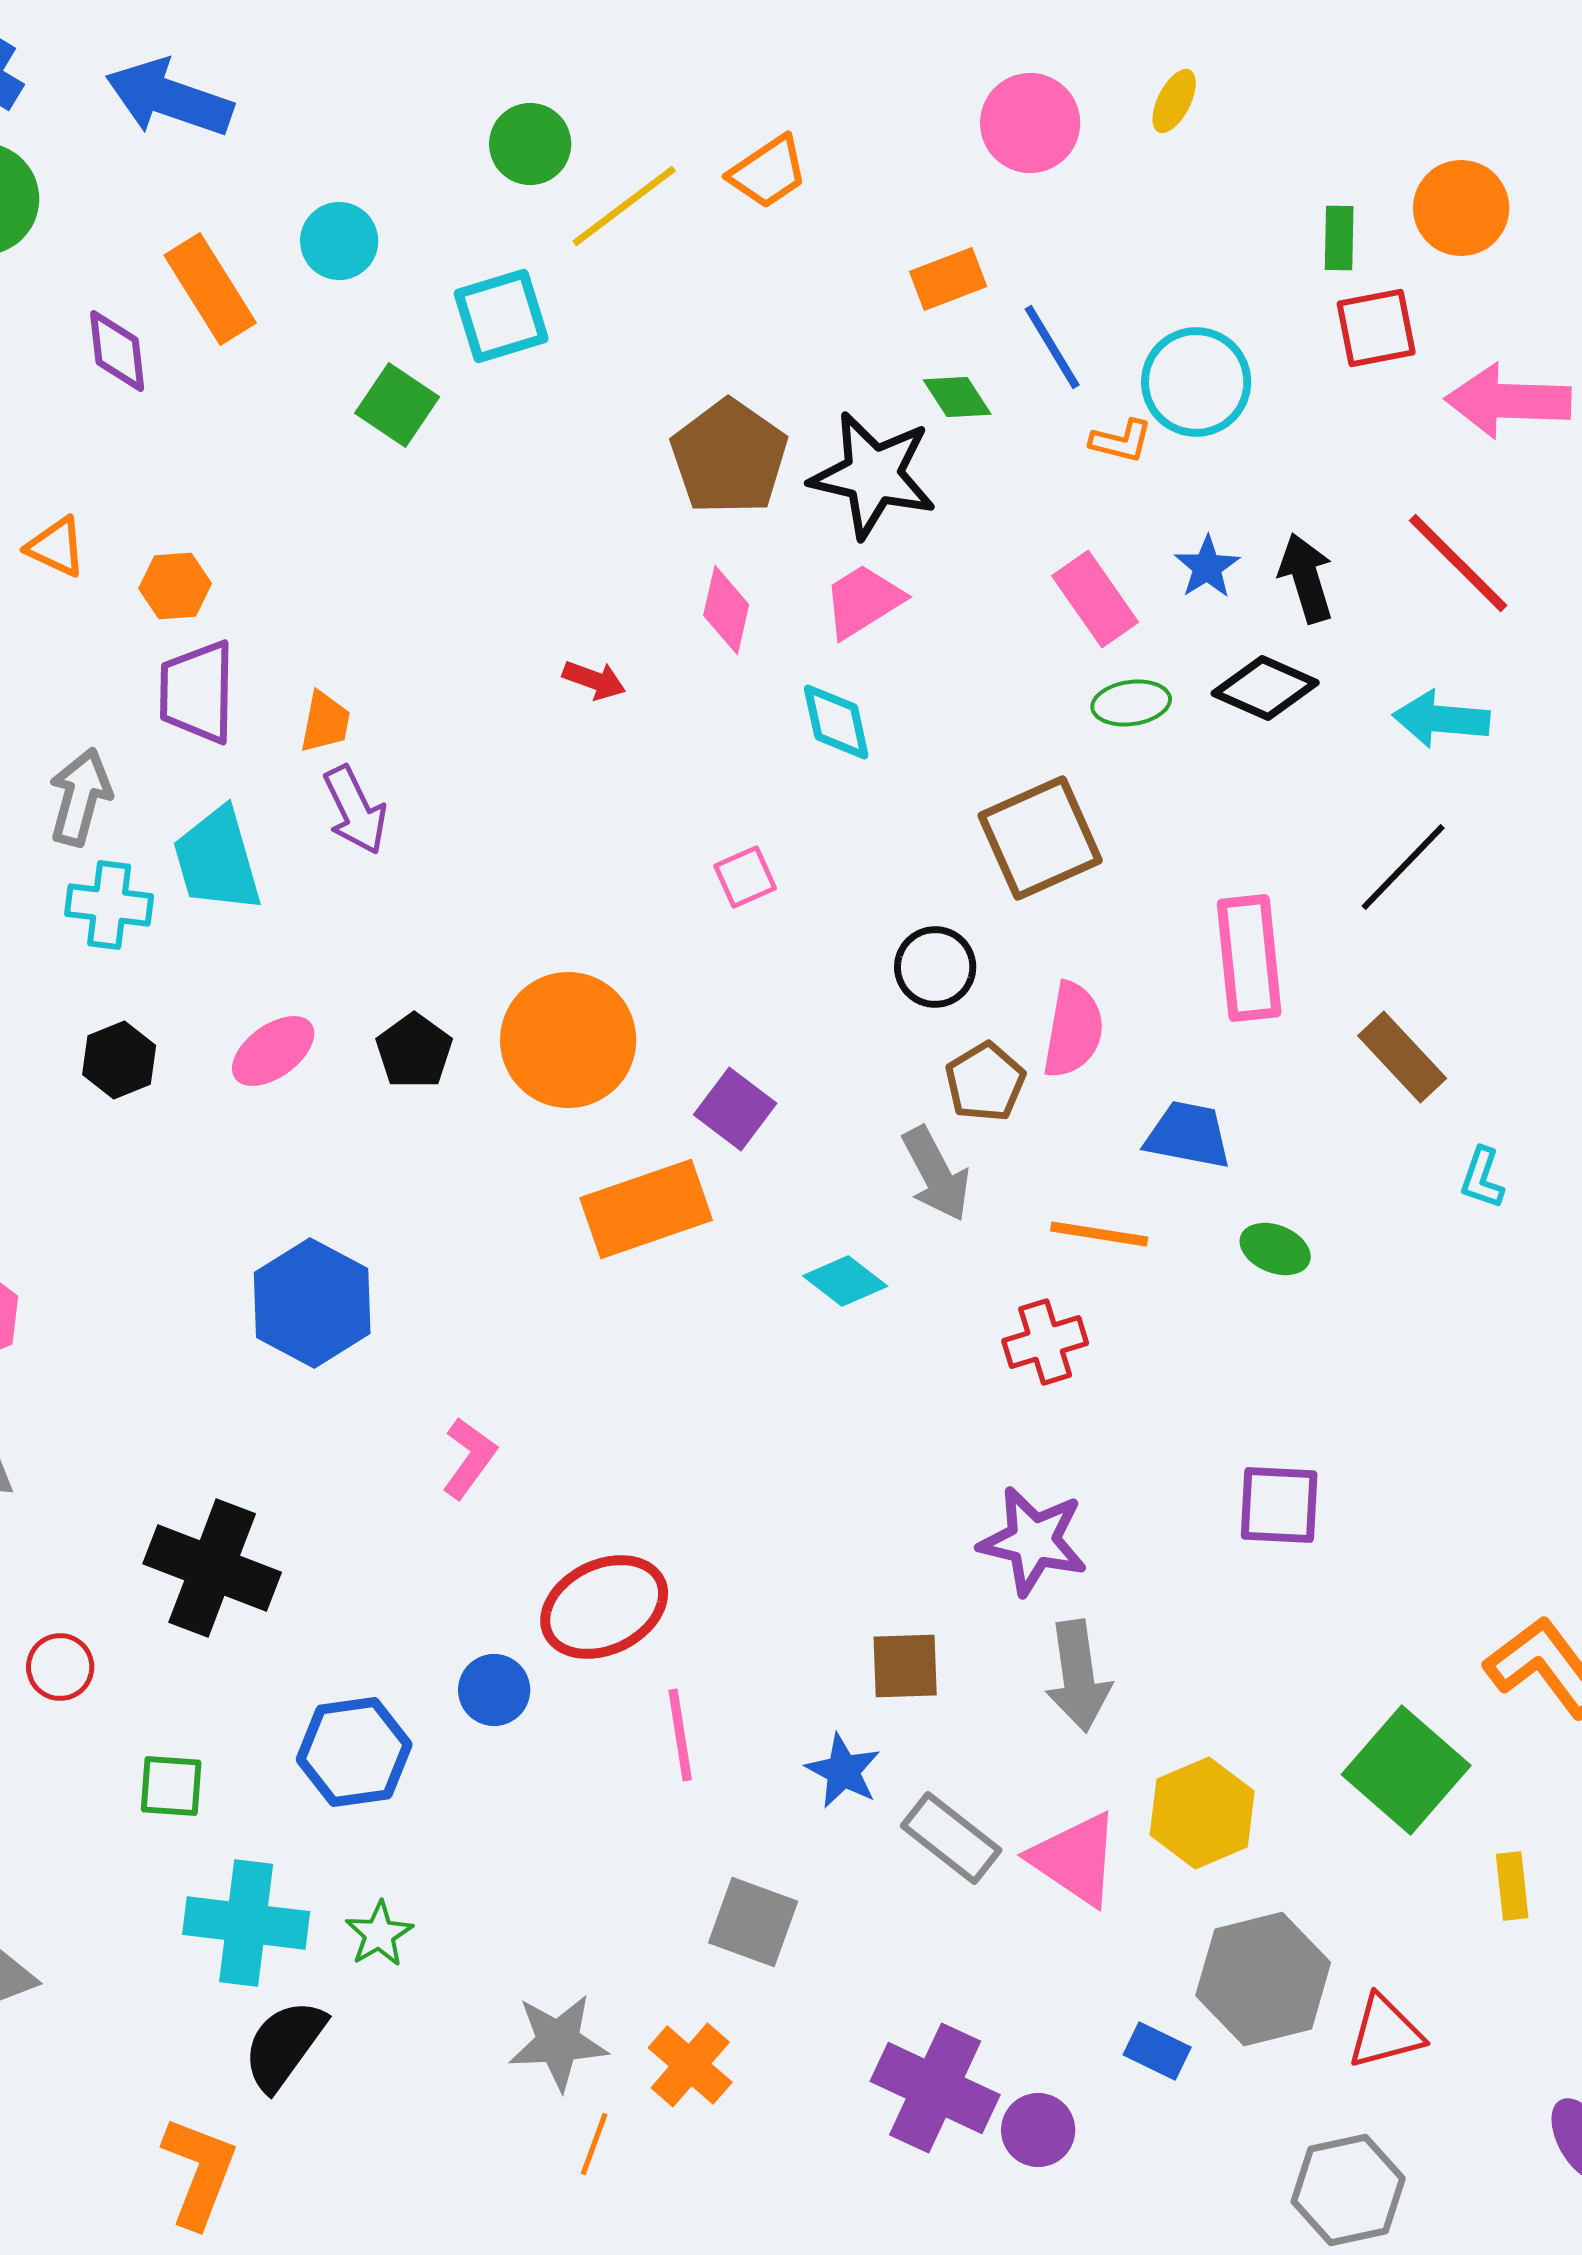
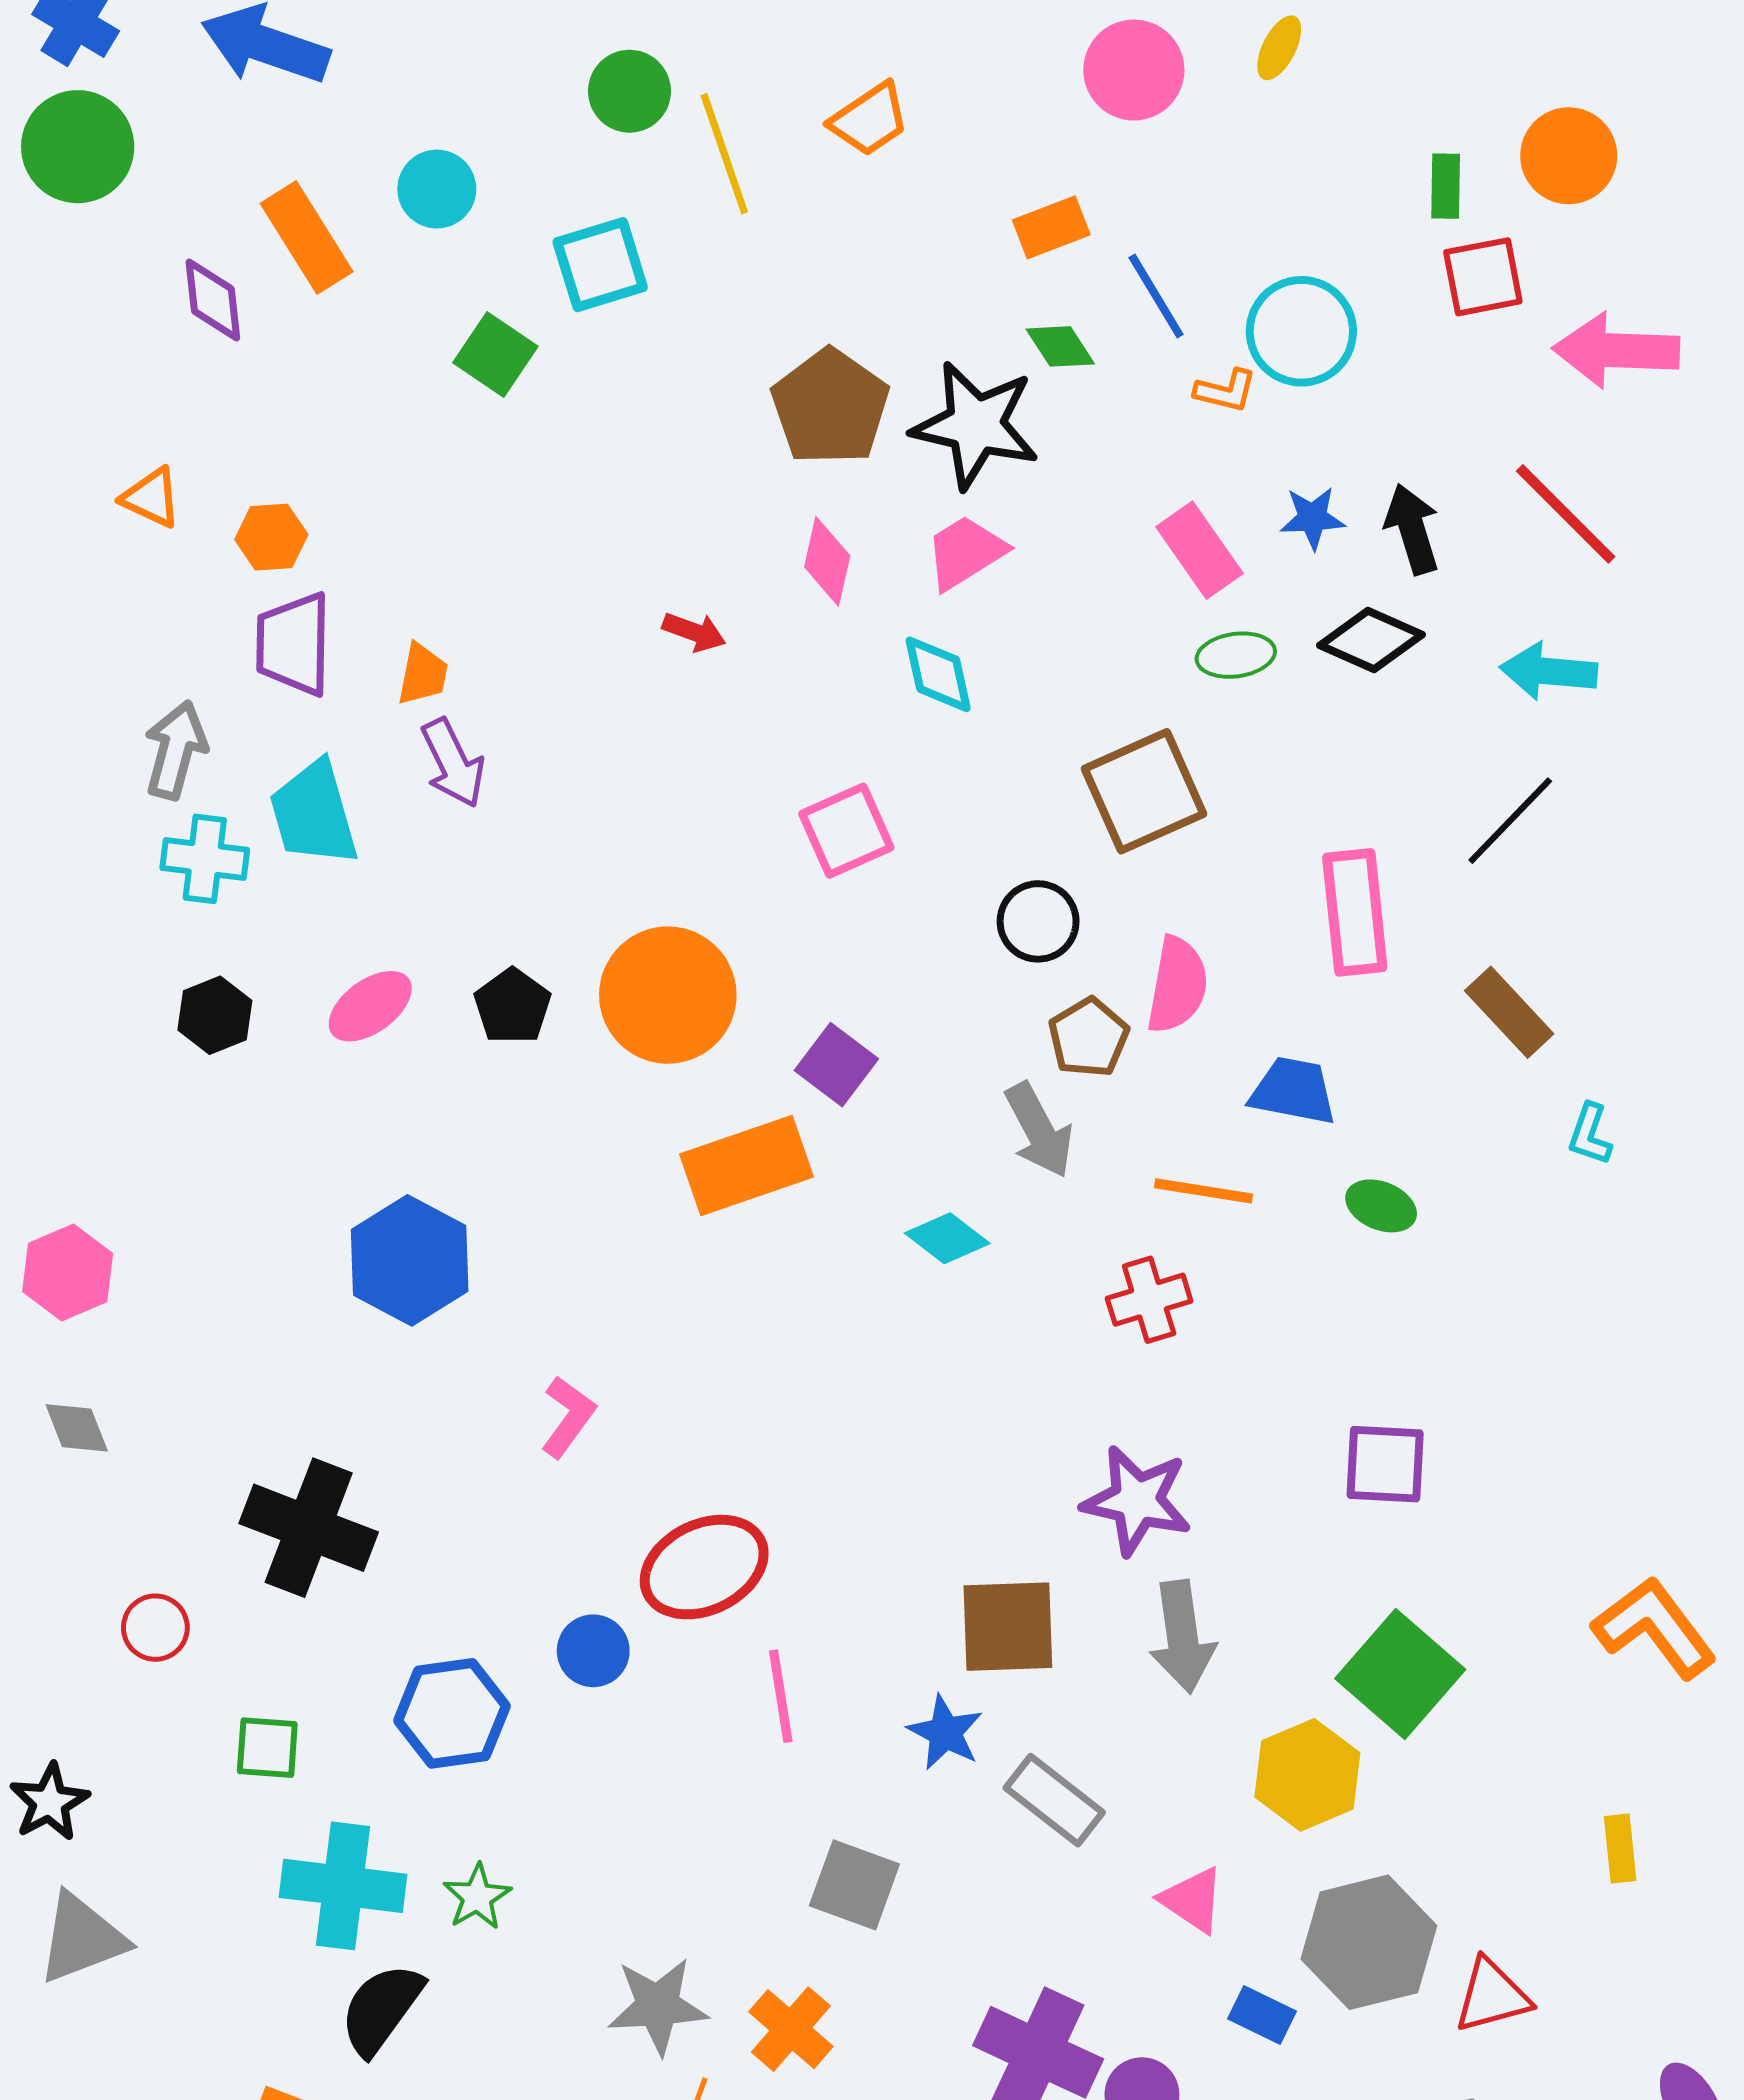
yellow line: (624, 206) -> (724, 154), turned -72
blue star: (1207, 567) -> (1312, 518), turned 30
pink square: (745, 877) -> (846, 831), size x1.5
brown square: (905, 1666) -> (1008, 1627), size x1.4
green square: (1406, 1770) -> (1400, 1674), moved
pink triangle: (1075, 1859) -> (1192, 1900), moved, size x0.7

